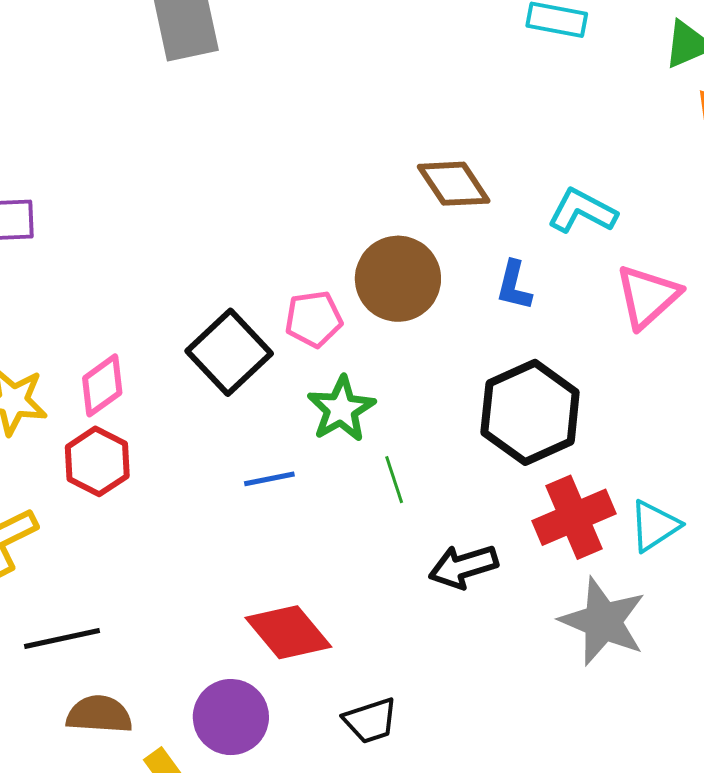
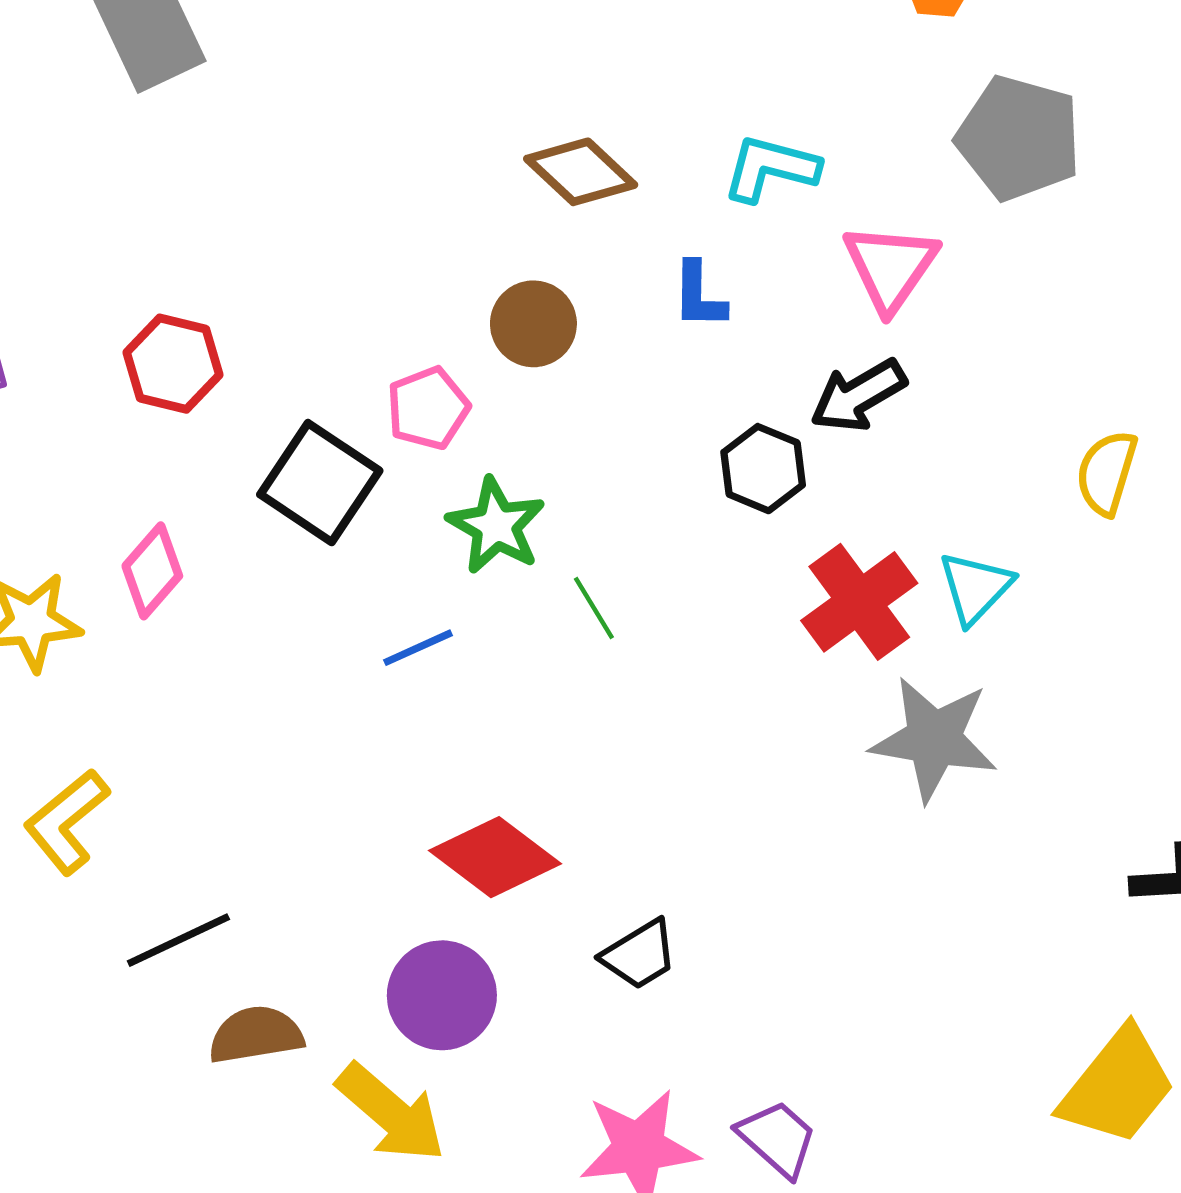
brown circle: (398, 279) -> (533, 324), size x0.7
black hexagon: (530, 412) -> (763, 469), size x0.6
red hexagon: (97, 461) -> (173, 364), moved
black arrow: (463, 566) -> (858, 396), moved

